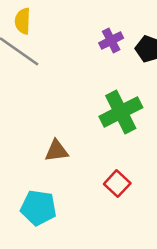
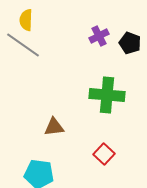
green cross: (121, 112) -> (107, 95), turned 32

